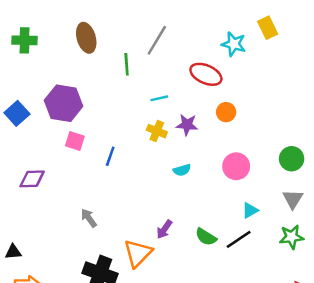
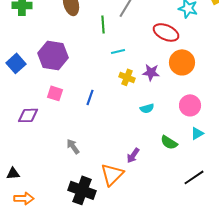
cyan line: (159, 98) -> (118, 51), moved
orange circle: (226, 112) -> (182, 62), size x1.6
pink square: (75, 141) -> (55, 93), moved
cyan triangle: (250, 210) -> (197, 133), moved
green semicircle: (206, 237) -> (169, 142), moved
black line: (239, 239) -> (194, 177), moved

